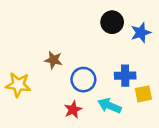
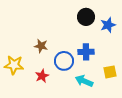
blue cross: (125, 76) -> (86, 52), moved
red star: (73, 110) -> (42, 76), moved

